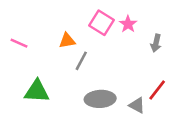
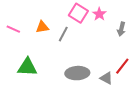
orange triangle: (67, 41) -> (42, 27), moved
gray line: (81, 61) -> (63, 34), moved

